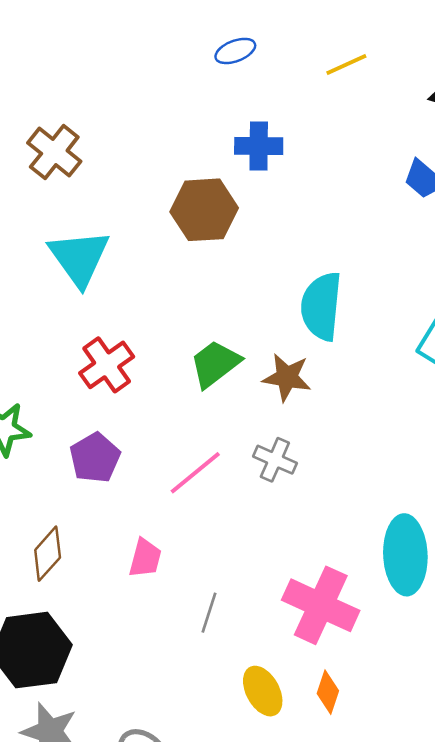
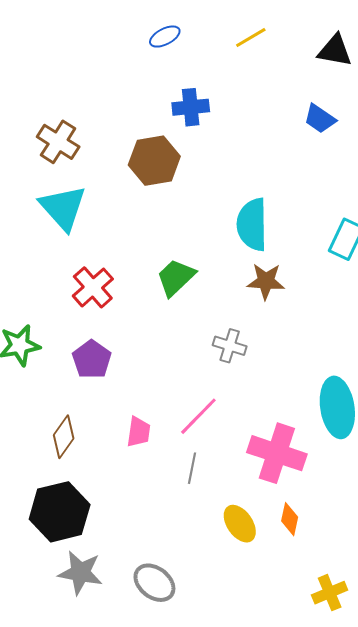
brown cross: (54, 152) -> (58, 142), moved
brown star: (287, 377) -> (266, 281), moved
pink line: (195, 473) -> (198, 416), moved

